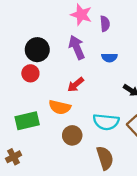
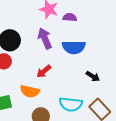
purple semicircle: (105, 24) -> (70, 17), turned -80
blue semicircle: (109, 58) -> (74, 47), size x1.6

